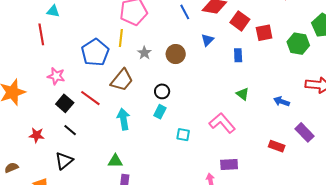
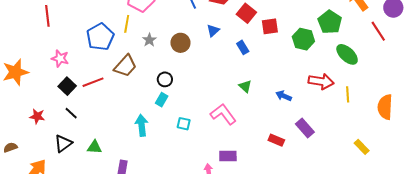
blue rectangle: (238, 55) -> (243, 47), turned -32
red line: (90, 98) -> (93, 82), turned -60
cyan arrow: (123, 119) -> (142, 125), moved
green triangle: (115, 161) -> (94, 147), moved

